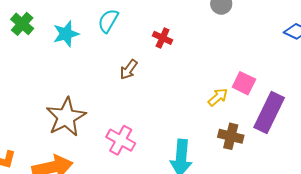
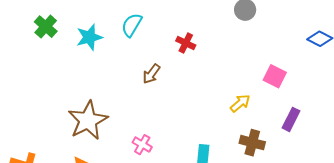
pink square: (244, 83) -> (275, 76), moved
purple rectangle: (269, 113) -> (291, 119), size x0.6
pink cross: (121, 140) -> (142, 145), size x0.7

